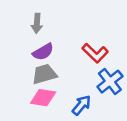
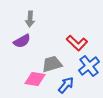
purple semicircle: (43, 52) -> (22, 41), moved
gray trapezoid: (44, 74) -> (52, 64), moved

